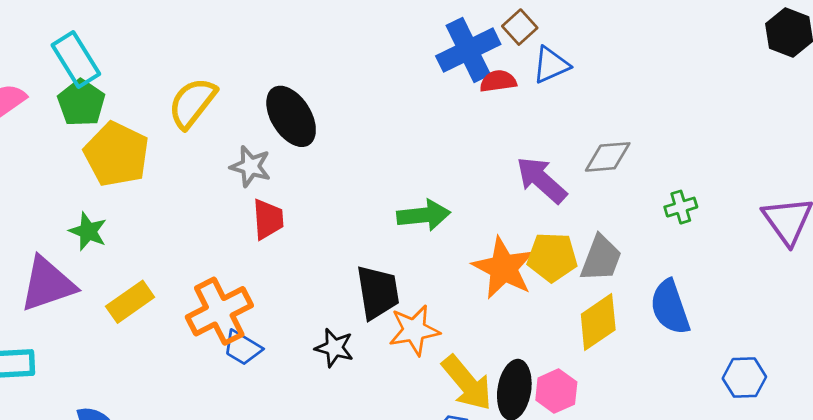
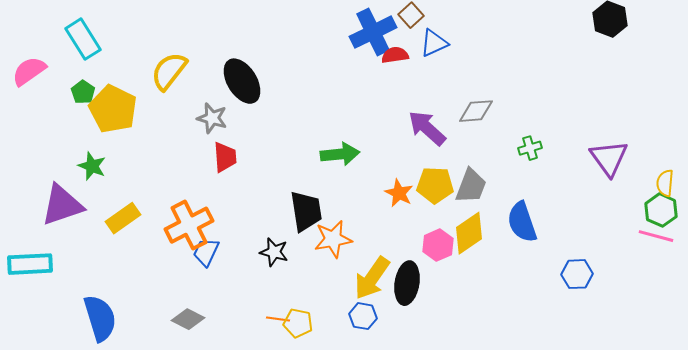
green pentagon: (81, 103) -> (83, 92), moved, size x0.7
orange star: (503, 268) -> (399, 193), size x0.6
blue trapezoid: (242, 348) -> (206, 252), turned 84
yellow arrow: (467, 383) -> (372, 278), turned 75
pink hexagon: (556, 391) -> (438, 245), moved

